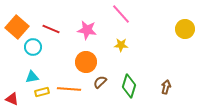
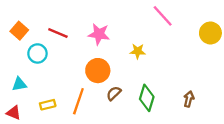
pink line: (121, 14) -> (163, 16), moved
orange square: (17, 27) -> (19, 31), size x0.7
cyan triangle: (32, 77) -> (19, 84), moved
orange line: (69, 89) -> (78, 101), turned -75

